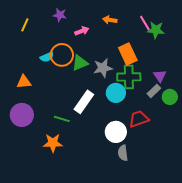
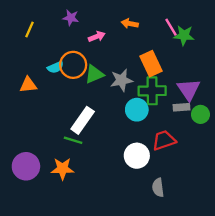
purple triangle: (160, 76) -> (189, 90), size x1.5
orange triangle: (24, 82) -> (28, 85), moved
gray rectangle: (154, 91) -> (182, 107), turned 40
white rectangle: (84, 102) -> (83, 120), moved
purple circle: (22, 115) -> (26, 166), moved
gray semicircle: (123, 153) -> (158, 188), moved

